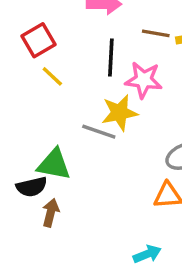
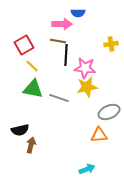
brown line: (156, 33) -> (58, 41), moved
yellow star: (120, 113) -> (87, 87), moved
green triangle: (54, 164) -> (33, 89), moved

